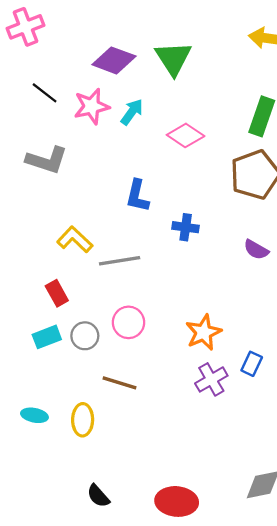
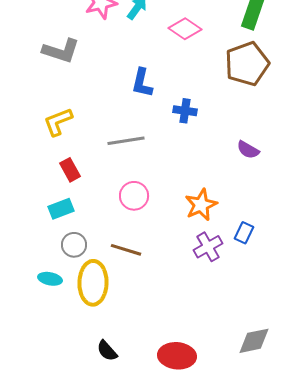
yellow L-shape: (75, 240) -> (58, 122), moved, turned -64
purple semicircle: (256, 250) -> (248, 150), moved
gray circle: (85, 336) -> (74, 245), moved
yellow ellipse: (83, 420) -> (93, 283), size x1.5

